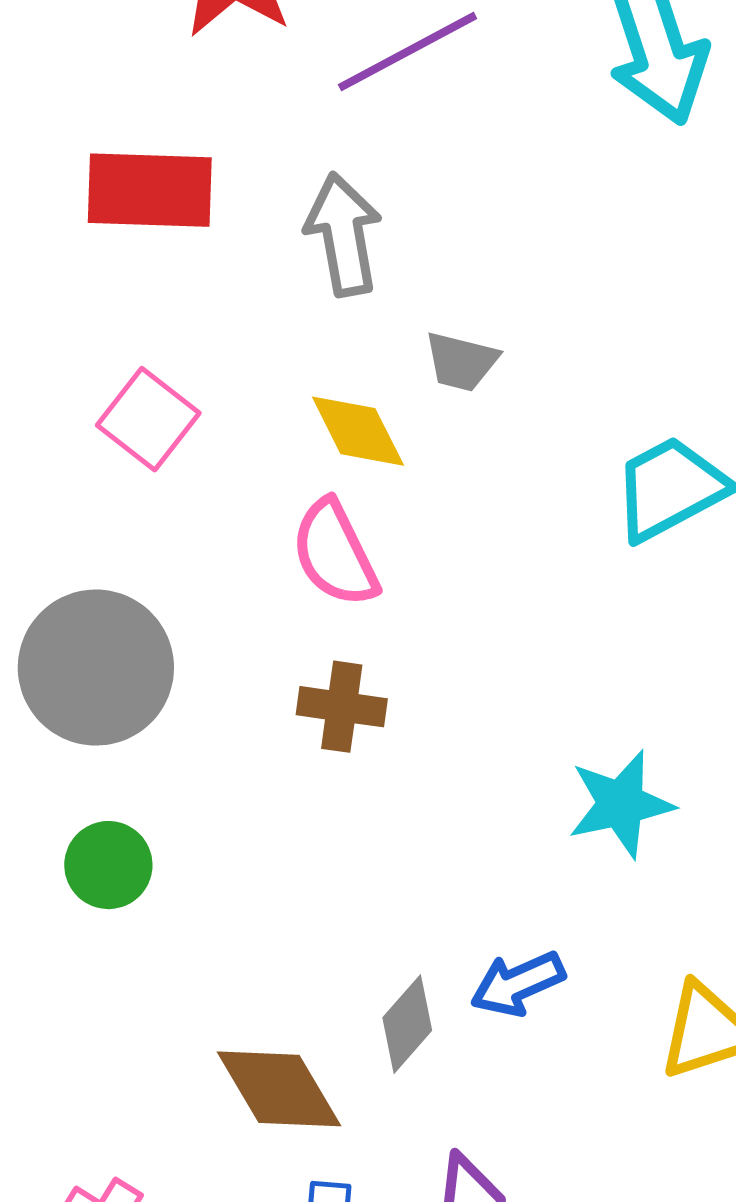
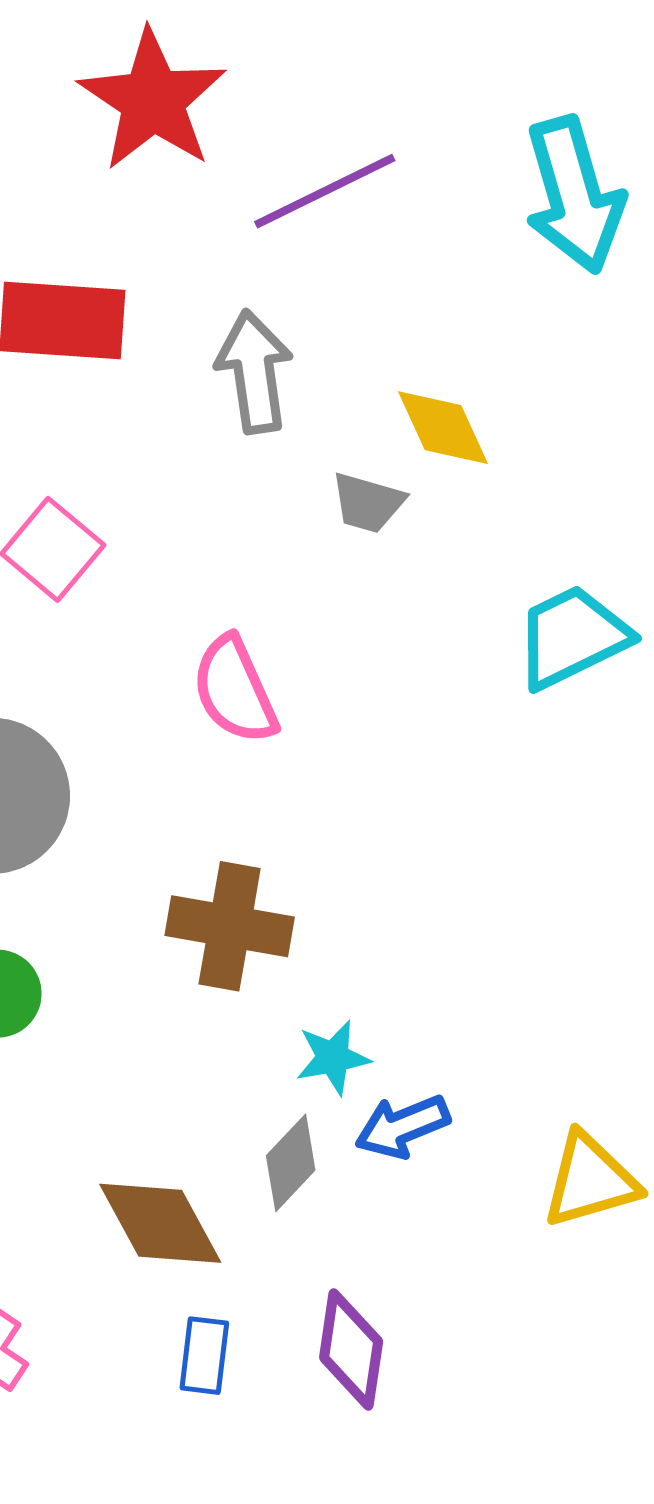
yellow diamond: (358, 431) -> (443, 428), moved
brown cross: (342, 707) -> (230, 926), moved, size x1.4
cyan star: (621, 804) -> (333, 1058), moved, size x0.7

